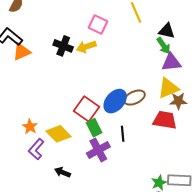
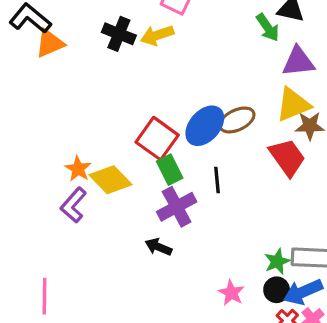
green arrow: (164, 46) -> (268, 27), moved
red trapezoid: (165, 120) -> (287, 157), turned 45
orange star: (30, 127) -> (78, 169), moved
black arrow: (63, 172) -> (158, 247), moved

